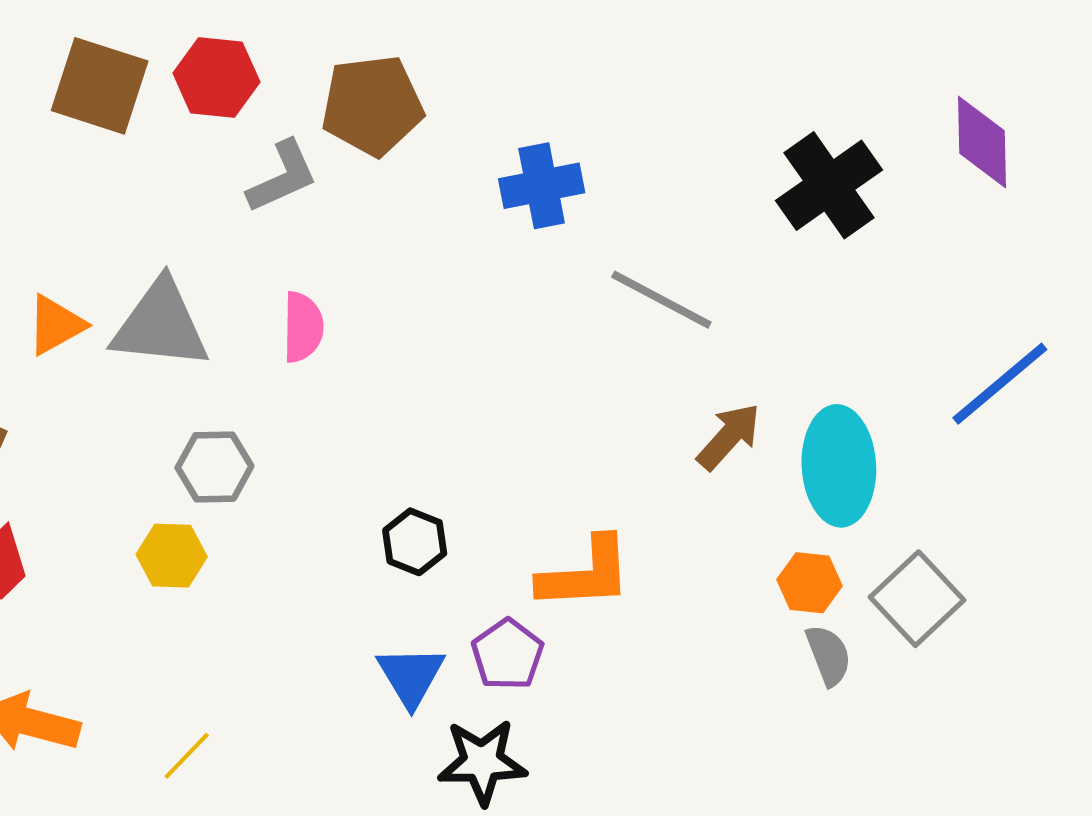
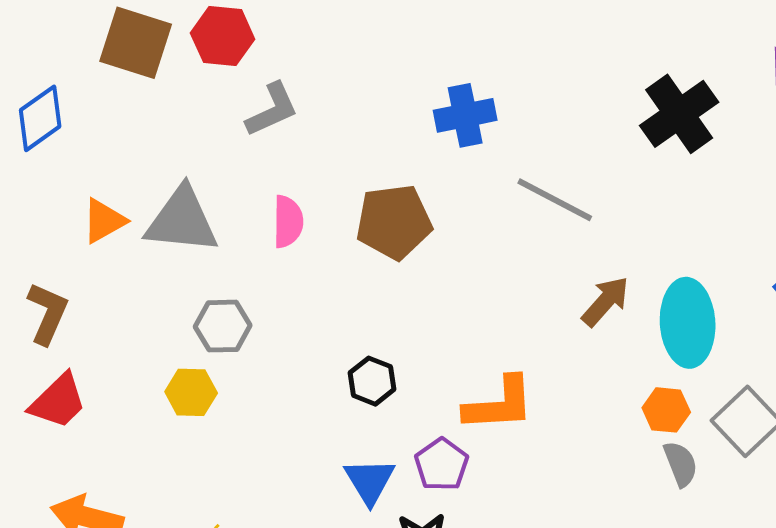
brown pentagon: (372, 105) -> (394, 222), moved

